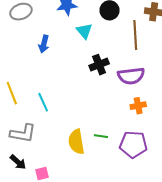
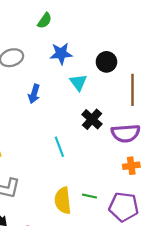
black cross: (99, 65) -> (92, 119), turned -30
cyan line: (43, 102) -> (59, 147), moved

